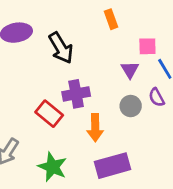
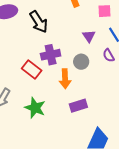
pink square: (147, 46) -> (104, 11), moved
gray circle: (131, 106) -> (81, 62), moved
purple rectangle: (112, 166) -> (78, 106), size x0.7

